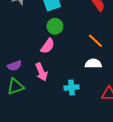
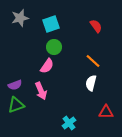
white semicircle: (93, 64) -> (91, 83), turned -77
cyan cross: (72, 88) -> (69, 123), moved, turned -32

